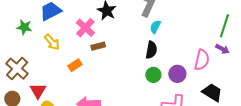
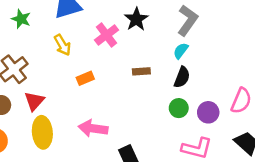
green star: (24, 27) -> (21, 19), moved
cyan semicircle: (155, 27) -> (181, 51), moved
brown rectangle: (98, 46) -> (141, 71), moved

